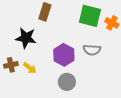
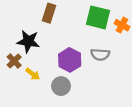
brown cross: (11, 65) -> (14, 61), moved, turned -32
gray circle: (67, 82) -> (61, 86), moved

